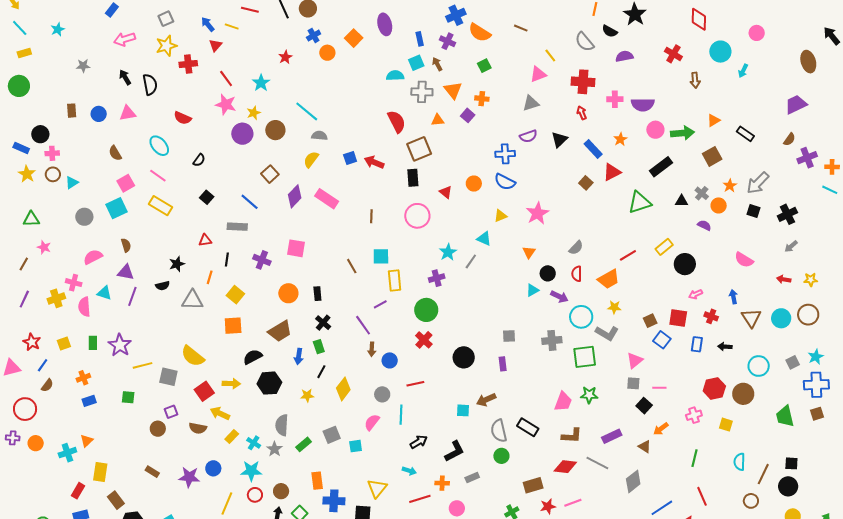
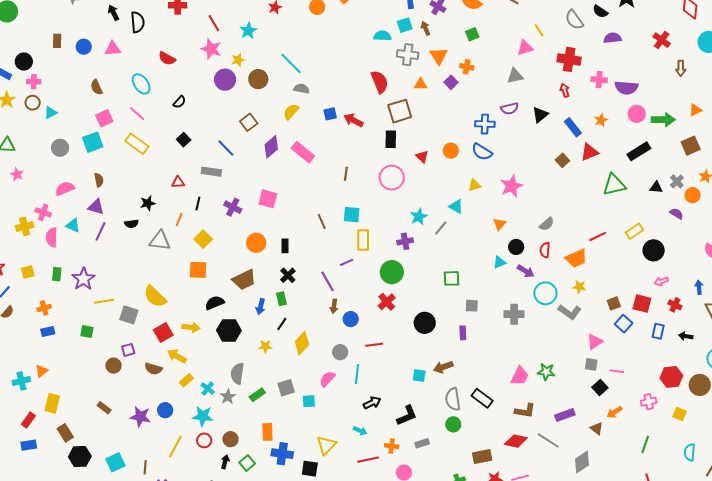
green square: (585, 357) -> (452, 278), moved, size x0.7

